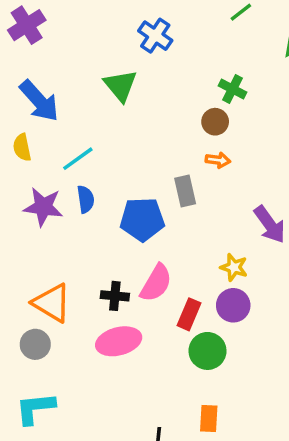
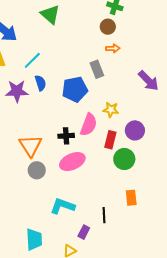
yellow star: (234, 267) -> (111, 110), moved
orange triangle: (52, 303) -> (31, 146), turned 35
gray circle: (35, 344) -> (37, 170), moved
cyan L-shape: (35, 408) -> (63, 206), moved, turned 35

